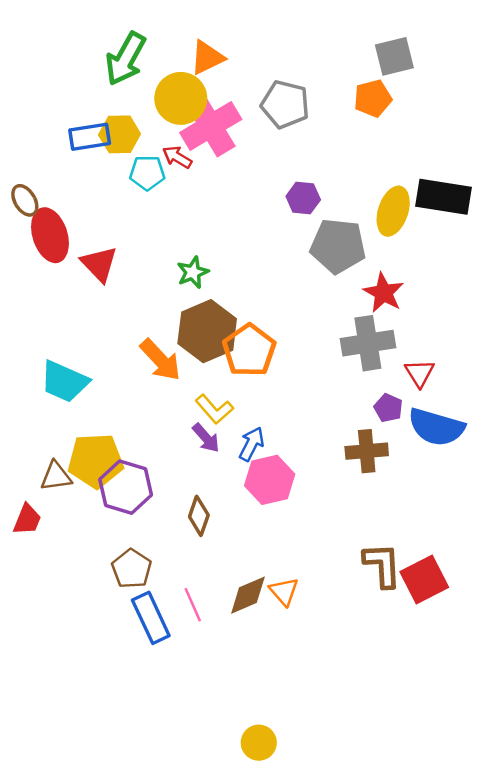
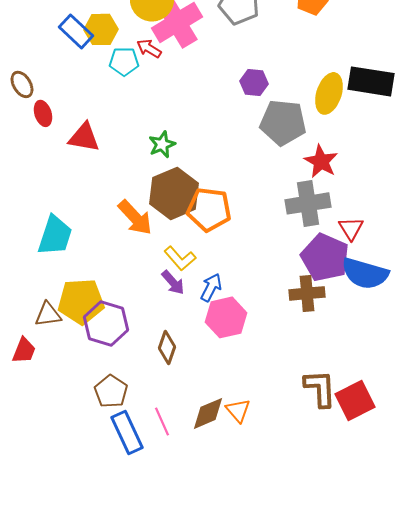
blue rectangle: (90, 137) -> (76, 31), turned 52
red ellipse: (50, 235) -> (43, 113), size x0.6
red triangle: (99, 264) -> (84, 137), turned -36
orange pentagon: (249, 350) -> (209, 209), turned -30
cyan trapezoid: (64, 382) -> (55, 235), turned -96
purple pentagon: (388, 408) -> (325, 257), size x2.0

